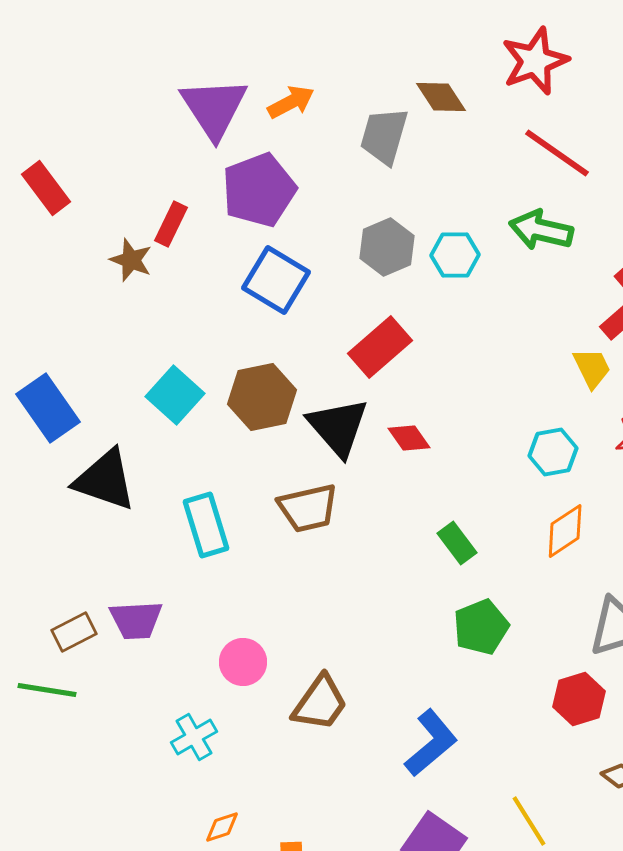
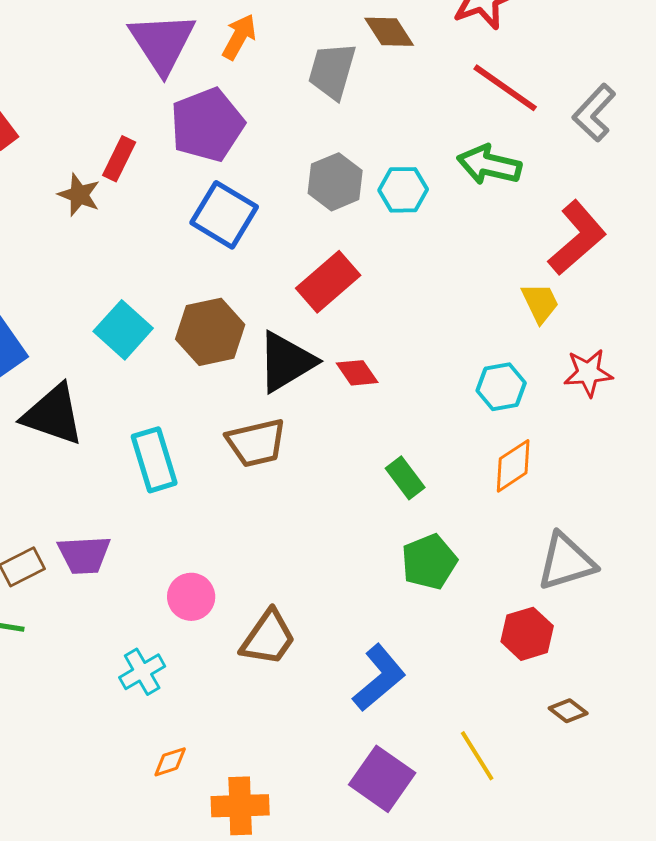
orange arrow: (291, 102) -> (239, 37), turned -33
black triangle: (338, 427) -> (286, 362), turned 40

